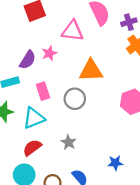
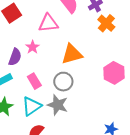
gray star: (69, 142) -> (58, 105), moved, size x1.5

